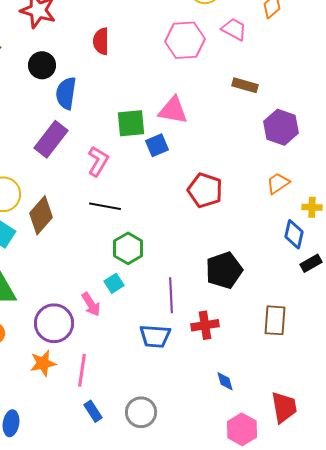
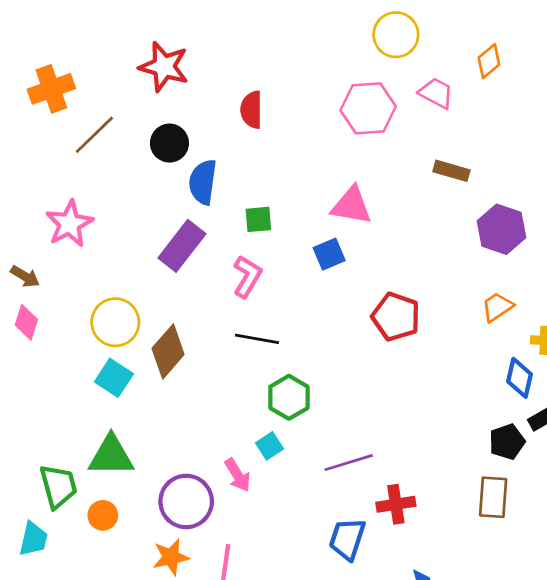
green square: (131, 123) -> (258, 219), moved, size x0.7
black pentagon: (224, 270) -> (507, 442), moved, size x0.7
purple line: (171, 295) -> (349, 463), turned 76
blue trapezoid: (155, 336) -> (347, 539), moved, turned 104

